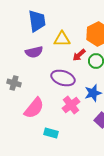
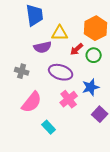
purple semicircle: (34, 52) -> (43, 47), moved
gray cross: (14, 83) -> (22, 71), moved
cyan rectangle: (51, 133) -> (49, 127), turned 32

